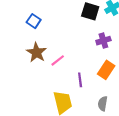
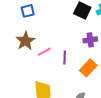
blue square: (34, 21) -> (28, 11), turned 32
purple line: (80, 80) -> (65, 57), moved

